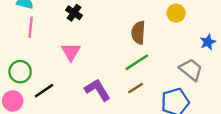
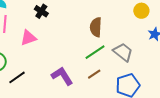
yellow circle: (176, 13) -> (141, 11), moved
pink triangle: (71, 52) -> (28, 38), moved, turned 42
gray trapezoid: (191, 70) -> (123, 52), moved

